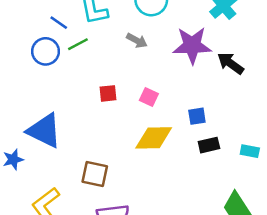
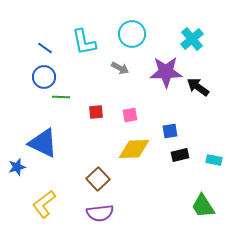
blue line: (59, 23) -> (45, 48), moved
green line: (78, 44) -> (61, 97), moved, turned 30
pink square: (149, 97) -> (130, 115), turned -35
brown square: (95, 174) -> (98, 179), moved, turned 35

